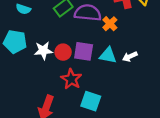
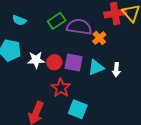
cyan triangle: (108, 55) -> (96, 67), turned -36
white arrow: (130, 57) -> (116, 70), turned -64

